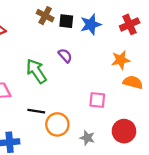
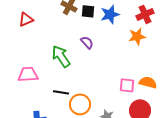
orange star: (121, 60) -> (137, 36), moved
orange semicircle: (133, 82) -> (148, 82), moved
pink square: (97, 100) -> (127, 85), moved

